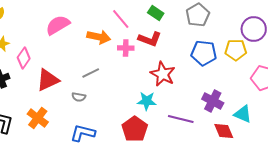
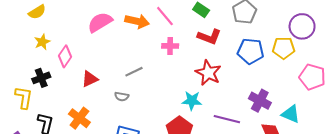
orange arrow: (99, 37) -> (137, 21), moved
red L-shape: (150, 39) -> (209, 37), moved
red triangle: (48, 80) -> (90, 79), size x0.7

